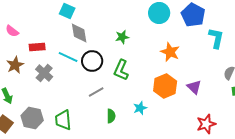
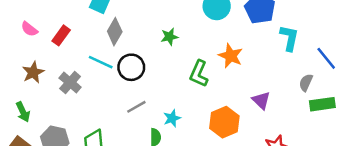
gray diamond: (79, 33) -> (115, 32), turned 40
red rectangle: (37, 47) -> (61, 35), moved, turned -49
green L-shape: (121, 70) -> (199, 74), moved
orange hexagon: (165, 86) -> (224, 122), moved
cyan star: (140, 108) -> (172, 118), moved

